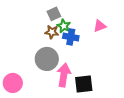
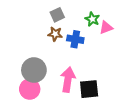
green star: (64, 26) -> (92, 19), moved
gray circle: (47, 59) -> (34, 70), moved
pink circle: (13, 83) -> (30, 89), moved

